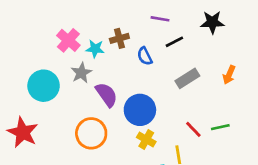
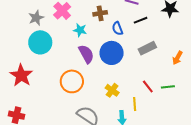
cyan star: (95, 49) -> (80, 30), moved
gray star: (81, 73) -> (36, 18), moved
orange arrow: (229, 75) -> (177, 58), moved
blue circle: (140, 110) -> (112, 53), moved

